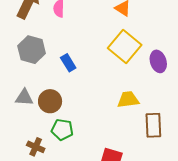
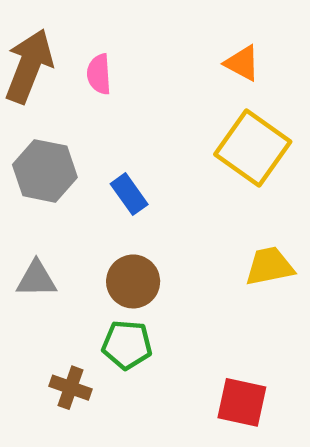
brown circle: (50, 101) -> (133, 281), moved

